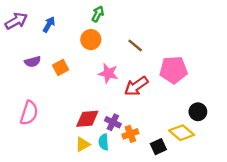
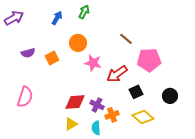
blue arrow: (49, 24) -> (57, 18), moved
orange circle: (91, 40) -> (78, 43), moved
brown line: (135, 45) -> (126, 39), moved
yellow diamond: (182, 133) -> (143, 117), moved
cyan semicircle: (104, 142) -> (96, 128), moved
black square: (158, 147) -> (136, 92), moved

